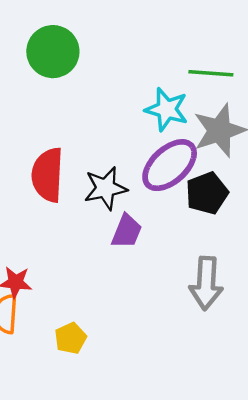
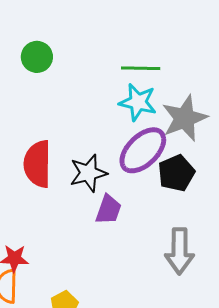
green circle: (53, 52) -> (37, 57), size x0.7
green line: (211, 73) -> (141, 68), moved

